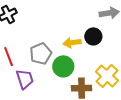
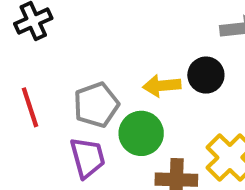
purple trapezoid: (25, 79) -> (88, 158), moved

